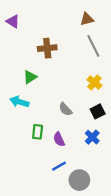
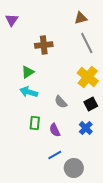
purple triangle: (13, 21) -> (12, 20), turned 32
yellow cross: (94, 82) -> (88, 77), size x1.5
cyan arrow: (19, 102) -> (29, 92), moved

